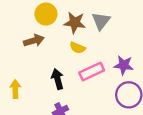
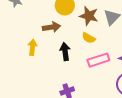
black arrow: (57, 79) -> (65, 52), moved
yellow arrow: (15, 89) -> (32, 47), moved

